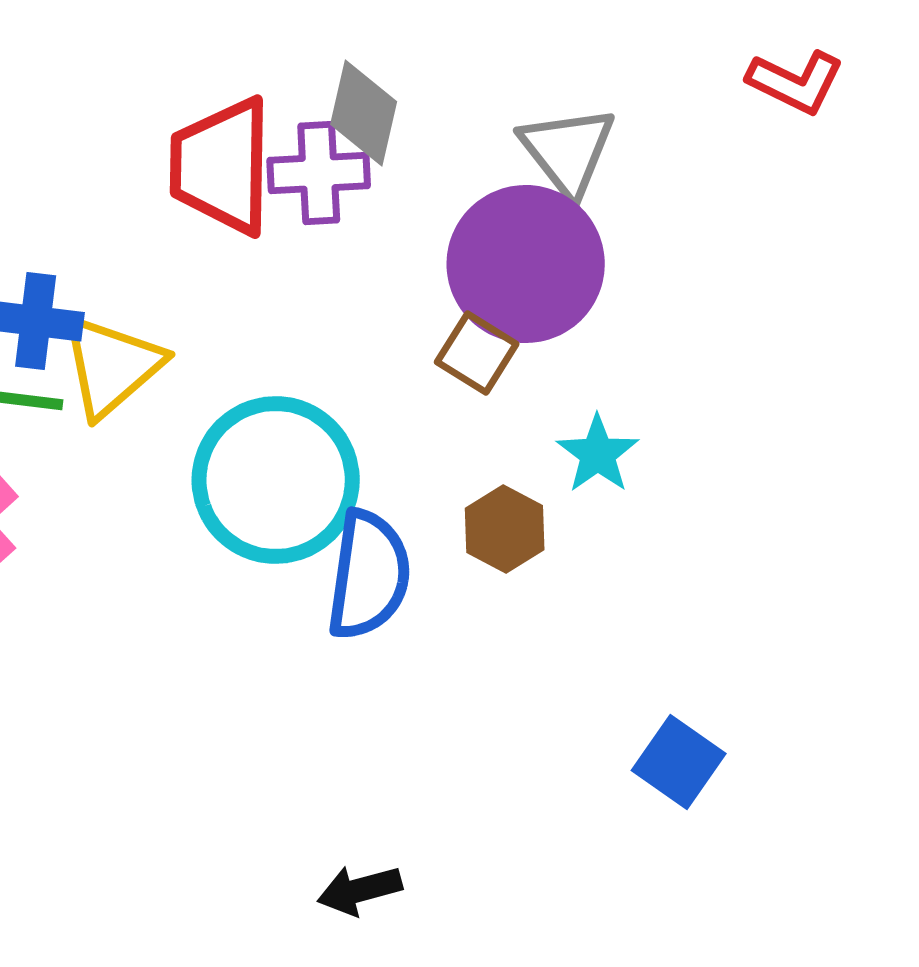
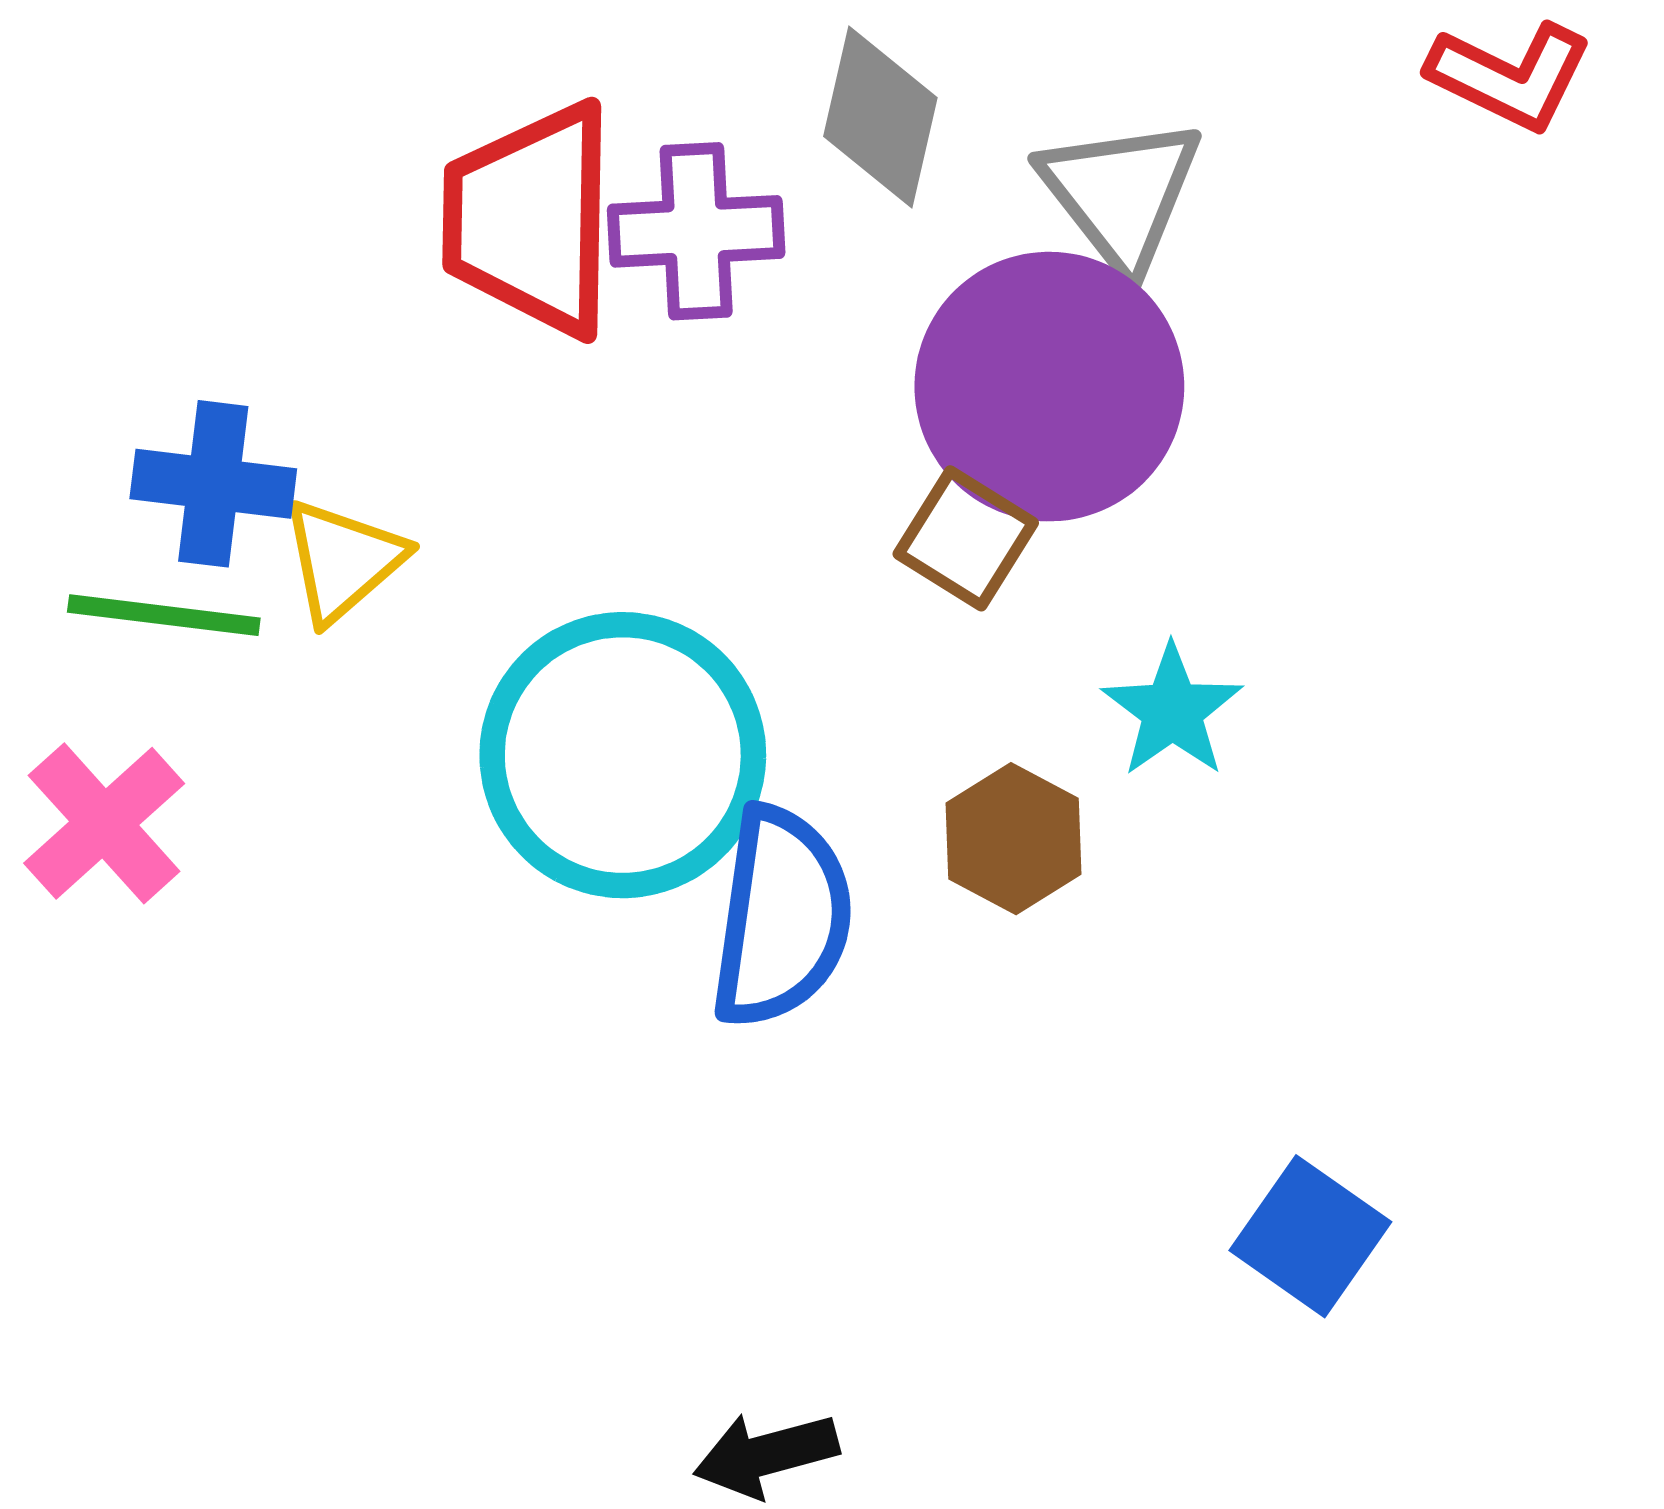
gray diamond: (364, 113) -> (880, 117), moved
yellow triangle: (112, 366) -> (343, 561), size x0.7

